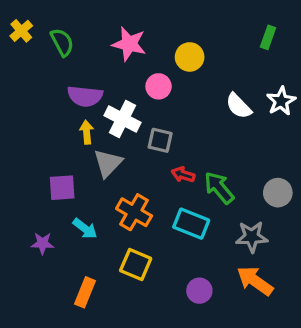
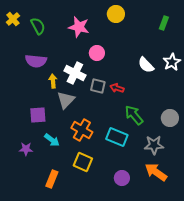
yellow circle: (190, 57) -> (116, 14), moved
purple semicircle: (85, 96) -> (36, 61), moved
red arrow: (183, 175) -> (117, 88), moved

